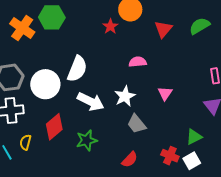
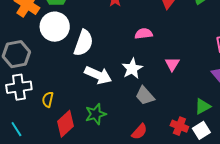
white circle: (45, 84) -> (55, 27), moved
red diamond: (54, 127) -> (65, 124), moved
yellow semicircle: (25, 142) -> (48, 99), moved

